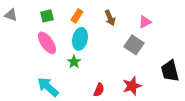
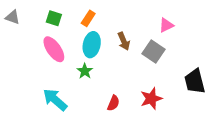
green square: (47, 16) -> (54, 18), turned 32
brown arrow: (110, 18) -> (124, 41), moved

